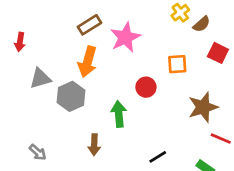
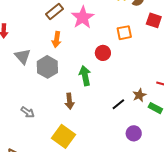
orange arrow: (88, 62) -> (57, 39), size x0.7
gray triangle: (40, 78) -> (23, 56), turned -48
brown star: (203, 107) -> (139, 95), moved, size x0.6

